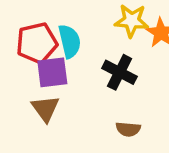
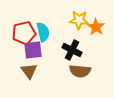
brown semicircle: (128, 129) -> (80, 71), moved, size x1.5

